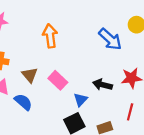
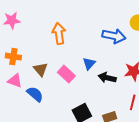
blue arrow: (110, 39) -> (114, 36), turned -30
blue triangle: (81, 100) -> (89, 63), moved

